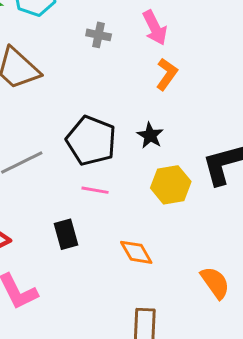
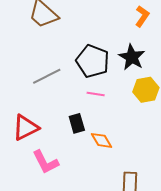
black star: (150, 135) -> (132, 57), size x1.5
orange diamond: (136, 252) -> (101, 140), moved

